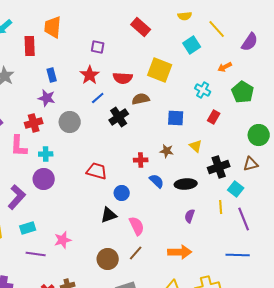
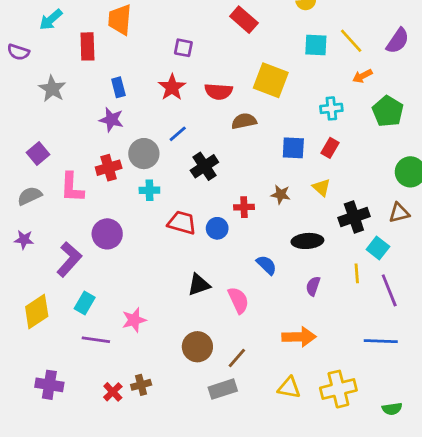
yellow line: (217, 29) -> (351, 41), moved
cyan square: (192, 45) -> (316, 45), turned 36
cyan cross: (203, 90) -> (331, 108), turned -35
blue line: (98, 98) -> (178, 134), moved
black cross: (119, 117) -> (204, 166), moved
red rectangle: (214, 117) -> (330, 148), moved
red cross: (34, 123) -> (109, 168), moved
cyan cross: (46, 154) -> (149, 190), moved
blue semicircle: (157, 181) -> (267, 265), moved
blue circle: (122, 193) -> (217, 228), moved
cyan rectangle: (28, 228) -> (85, 303), turned -42
brown line: (136, 253) -> (237, 358), moved

